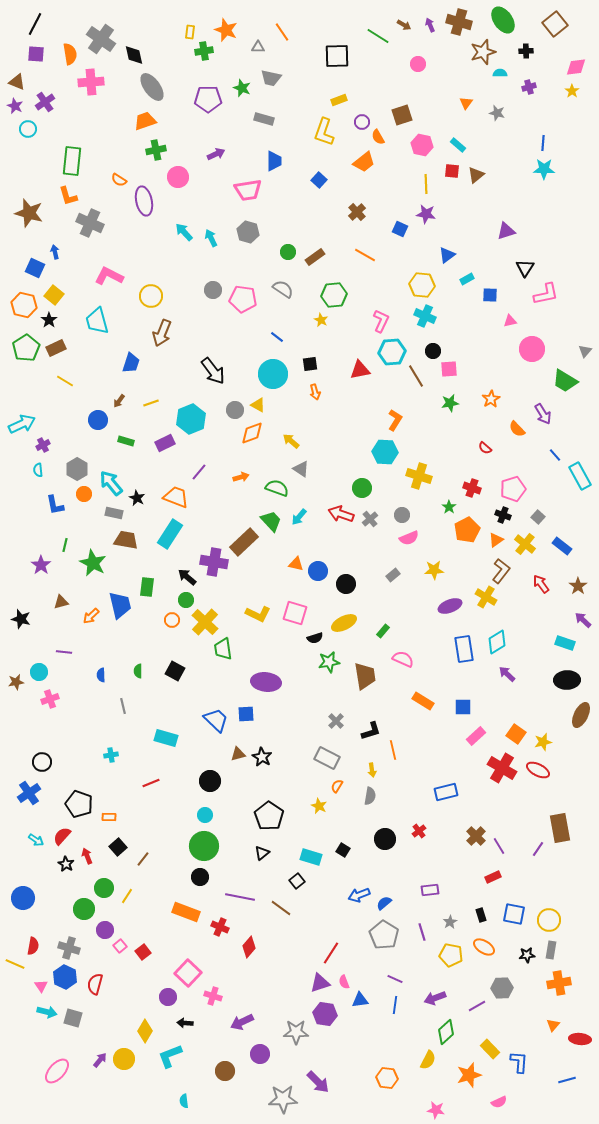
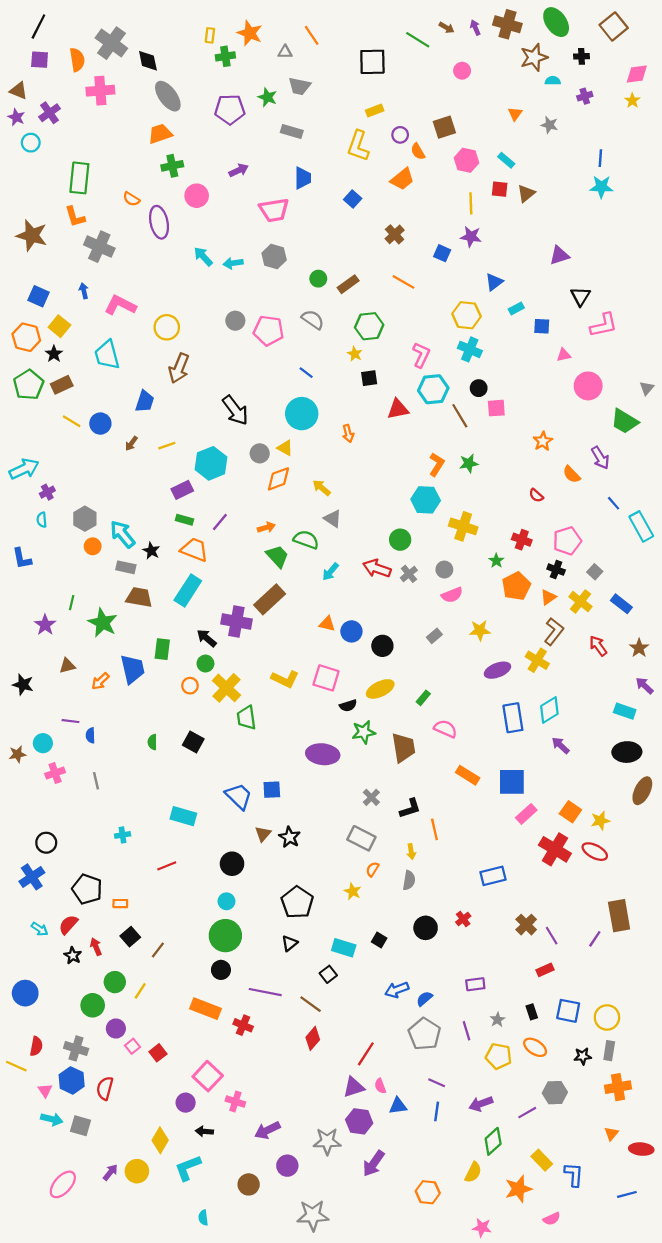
cyan arrow: (211, 238) -> (233, 263), turned -72
blue arrow: (55, 252) -> (84, 291), moved
black square: (310, 364) -> (369, 378), moved
green star: (450, 403) -> (469, 463), moved
blue circle: (98, 420) -> (100, 424), moved
green rectangle: (126, 441) -> (184, 520), moved
blue L-shape: (55, 505) -> (22, 558), moved
green trapezoid: (271, 521) -> (277, 556), moved
blue semicircle: (101, 675) -> (90, 735), moved
purple ellipse: (266, 682) -> (323, 754), moved
gray line: (123, 706) -> (96, 781), moved
blue square: (463, 707) -> (512, 782), size x1.5
brown triangle: (238, 754) -> (263, 834), turned -35
red diamond: (249, 947) -> (313, 1038), moved
purple arrow: (318, 1082) -> (374, 1163), moved, turned 80

